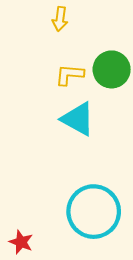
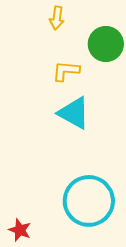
green circle: (112, 69) -> (106, 44), moved

